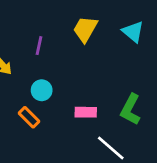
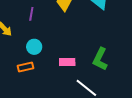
orange rectangle: (29, 117) -> (25, 67), turned -56

